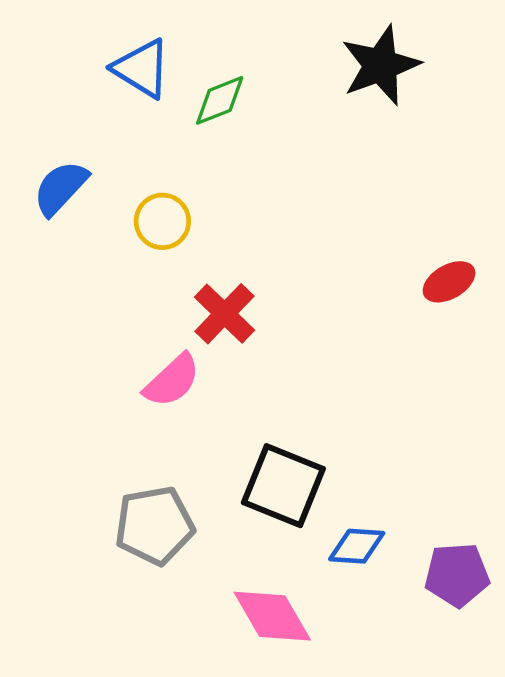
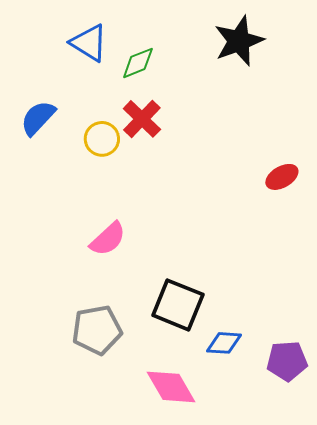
red cross: (225, 314) -> (142, 119), moved

